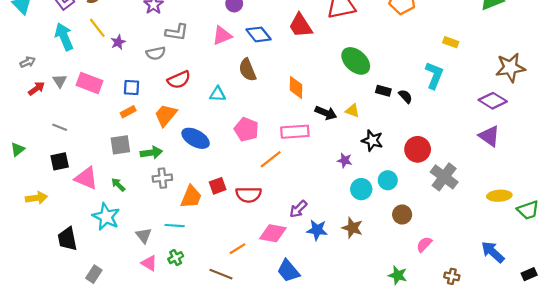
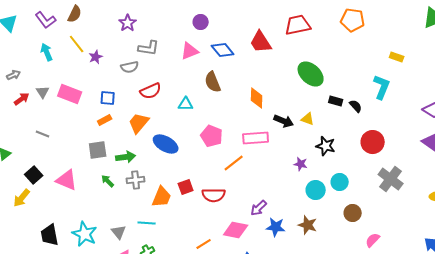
cyan arrow: (64, 37) -> (47, 52), size x0.7
red circle: (418, 149) -> (373, 142), moved
black square: (60, 161) -> (34, 175), moved, turned -30
green arrow: (118, 185) -> (108, 181), moved
yellow arrow: (36, 198) -> (22, 198), turned 138
cyan star: (106, 217) -> (85, 234), moved

